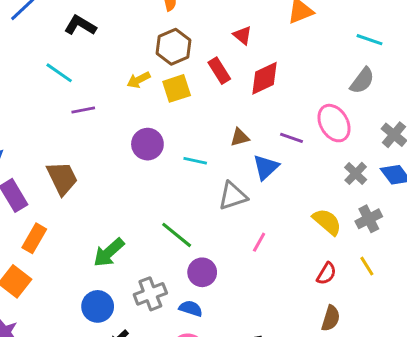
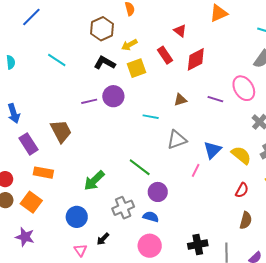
black L-shape: (80, 25) -> (105, 63), moved
brown hexagon: (174, 47) -> (102, 29), moved
yellow arrow: (139, 80) -> (129, 45), moved
purple line: (83, 110) -> (89, 101), moved
purple circle: (147, 144) -> (113, 96), moved
blue triangle: (266, 167) -> (212, 150), moved
orange rectangle: (34, 238) -> (43, 173), turned 72
blue circle: (98, 306) -> (77, 217), moved

